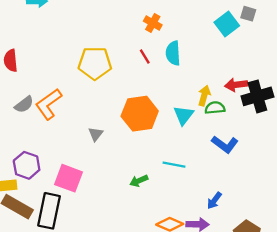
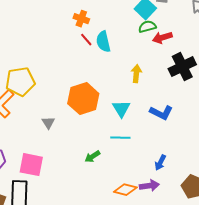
red line: (145, 57) -> (86, 40), moved
yellow pentagon: (95, 63) -> (20, 82), moved
red arrow: (236, 85) -> (162, 38), moved
green semicircle: (215, 108) -> (147, 27), moved
cyan triangle: (183, 115) -> (121, 109), moved

